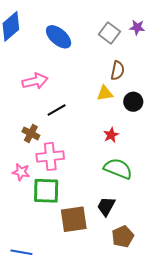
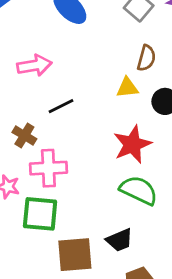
red star: (111, 135) -> (132, 144), size x1.8
black trapezoid: (106, 206) -> (119, 240), turned -145

